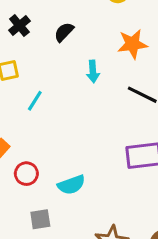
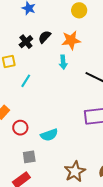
black cross: (19, 26) -> (26, 42), moved
orange star: (132, 44) -> (71, 40), moved

